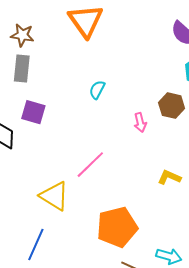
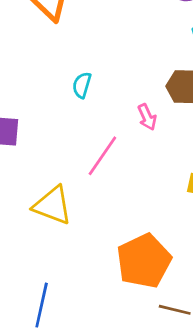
pink line: (90, 165) -> (102, 156), moved
yellow triangle: (54, 196) -> (53, 205), moved

